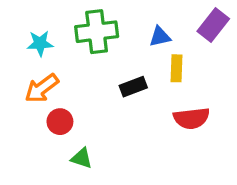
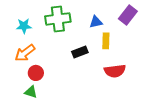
green triangle: (82, 158) -> (31, 92), moved

